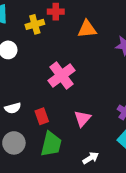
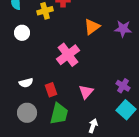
orange triangle: (87, 29) -> (92, 27), moved, turned -30
white arrow: (91, 158) -> (93, 126), turned -40

